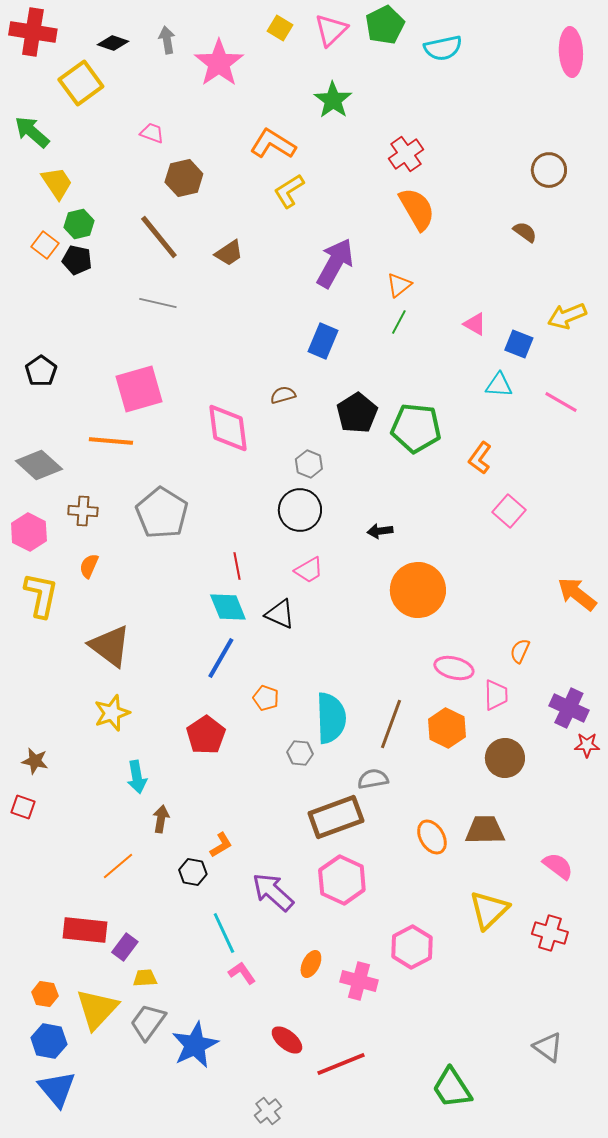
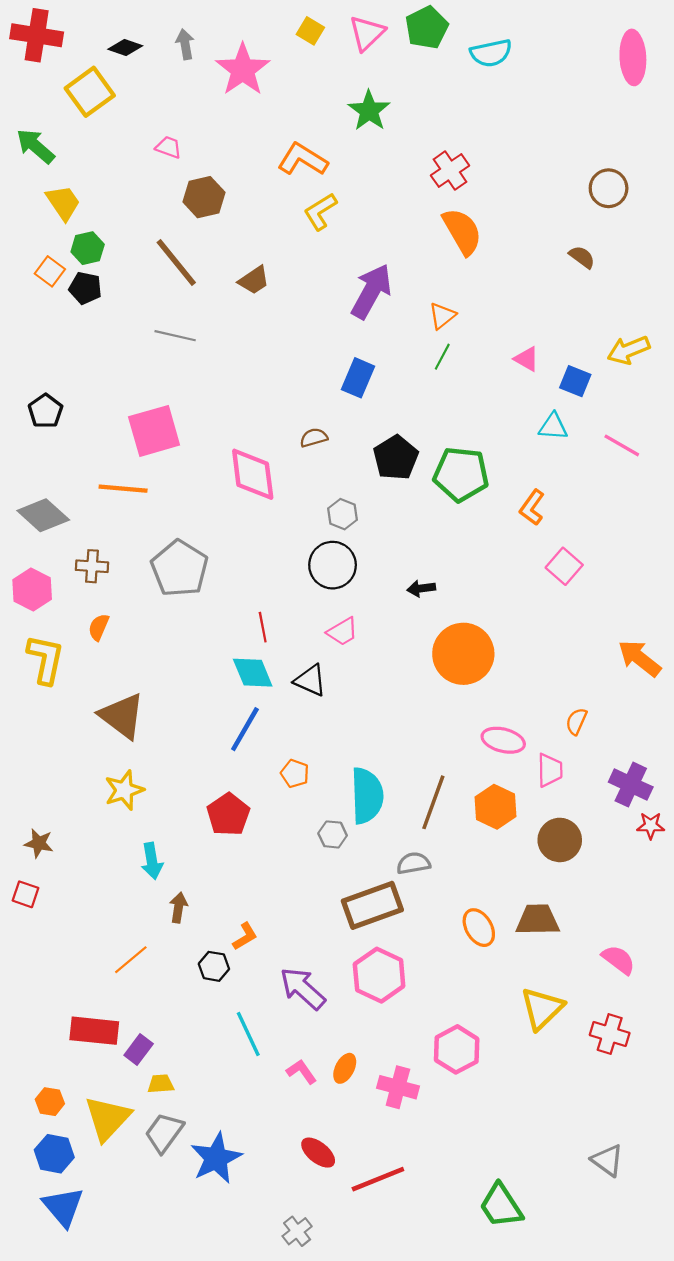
pink L-shape: (242, 973) -> (301, 1072), moved

